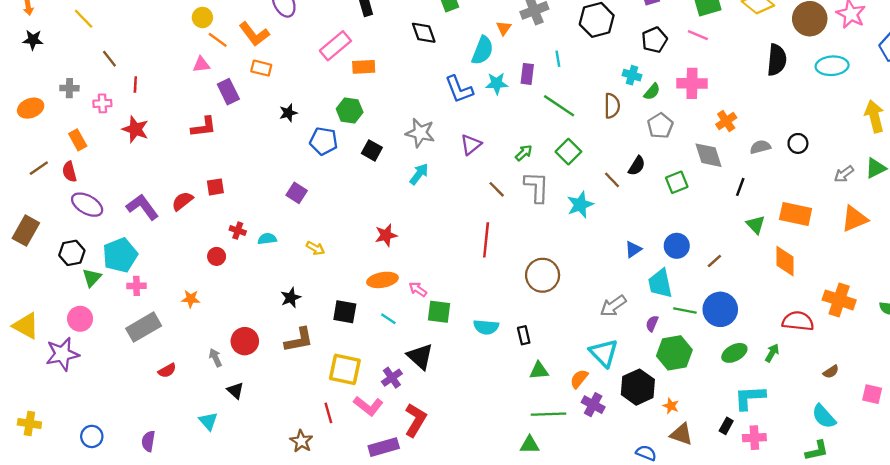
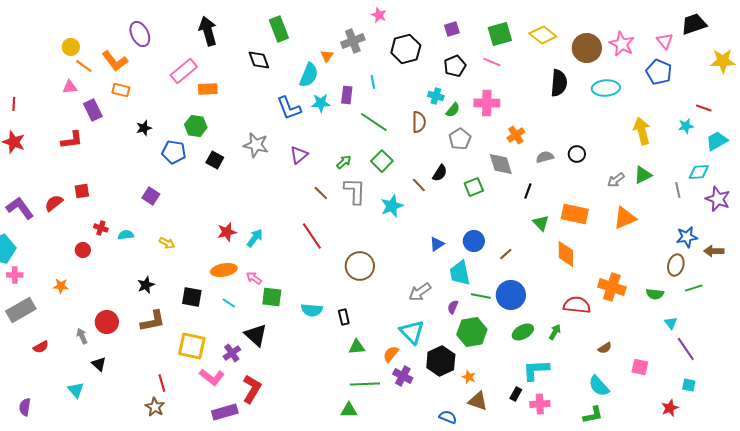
cyan arrow: (419, 174) -> (255, 238), moved
red line: (486, 240) -> (312, 236), turned -40
red line: (328, 413) -> (162, 383), moved

